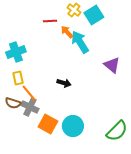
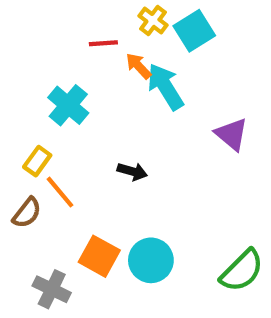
cyan cross: (16, 52) -> (68, 105), moved, turned -30
yellow rectangle: (18, 78) -> (37, 161), turned 48
brown semicircle: (13, 103) -> (27, 213), turned -70
gray cross: (30, 107) -> (52, 289), moved

